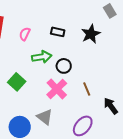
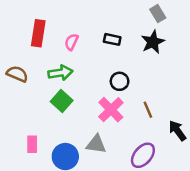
gray rectangle: (110, 11) -> (158, 14), moved
green arrow: (42, 57) -> (60, 73), moved
gray triangle: (45, 117) -> (96, 144), turned -30

